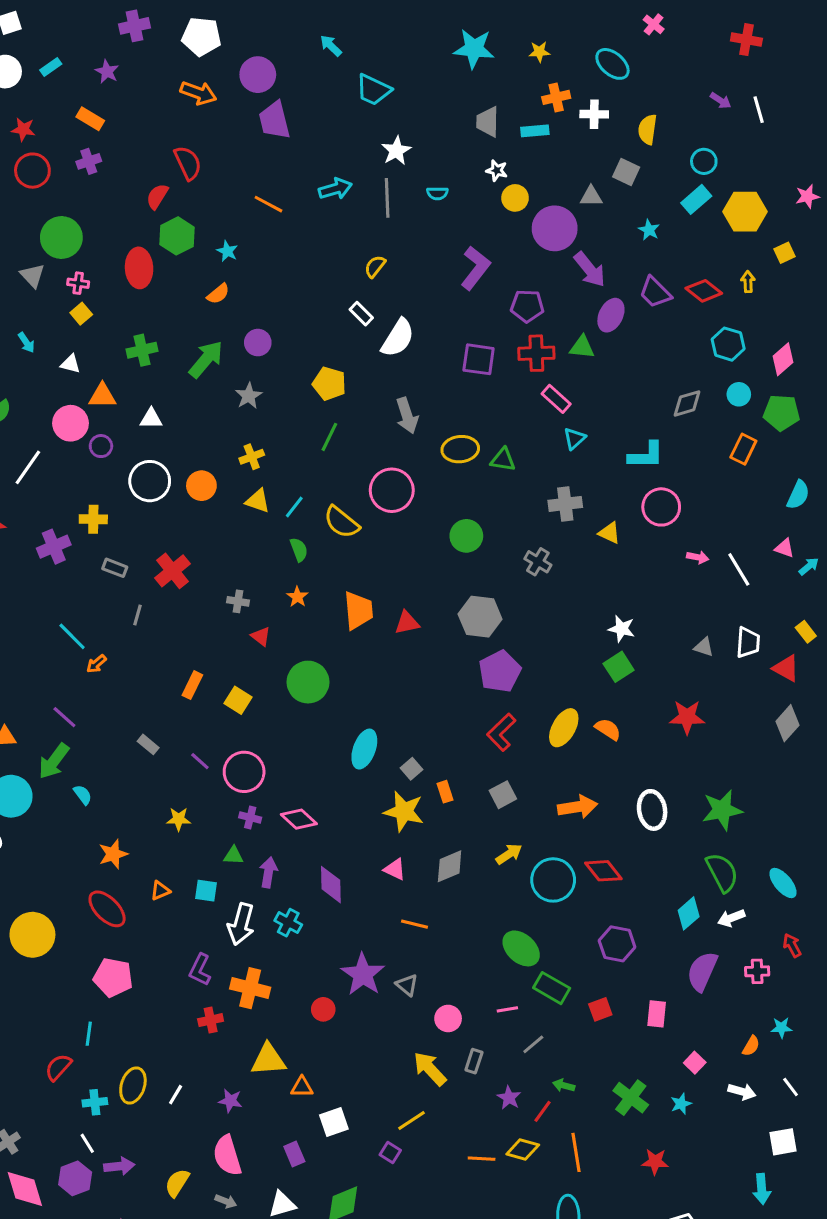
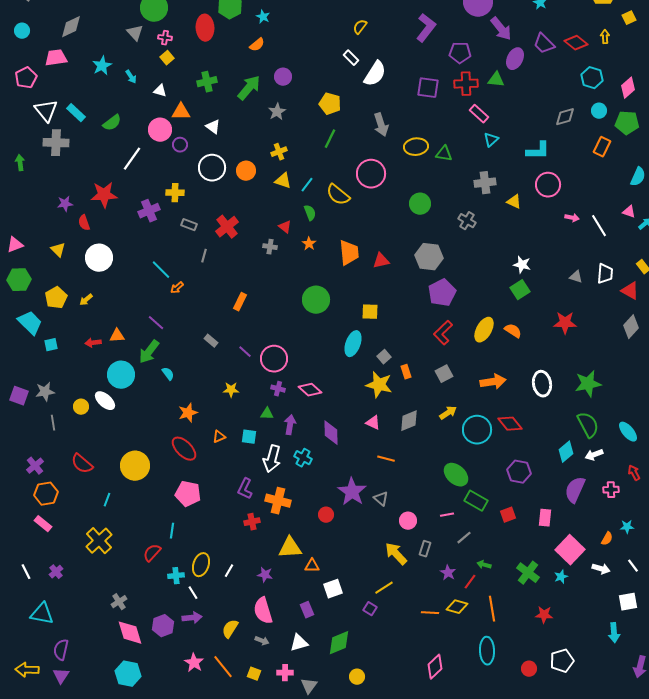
white triangle: (151, 419) -> (213, 127), turned 35
red triangle: (261, 636) -> (285, 227), moved
yellow square: (238, 700) -> (370, 312), moved, turned -30
pink square: (695, 1063) -> (570, 550), size x2.0
white line: (87, 1143) -> (193, 593), moved

